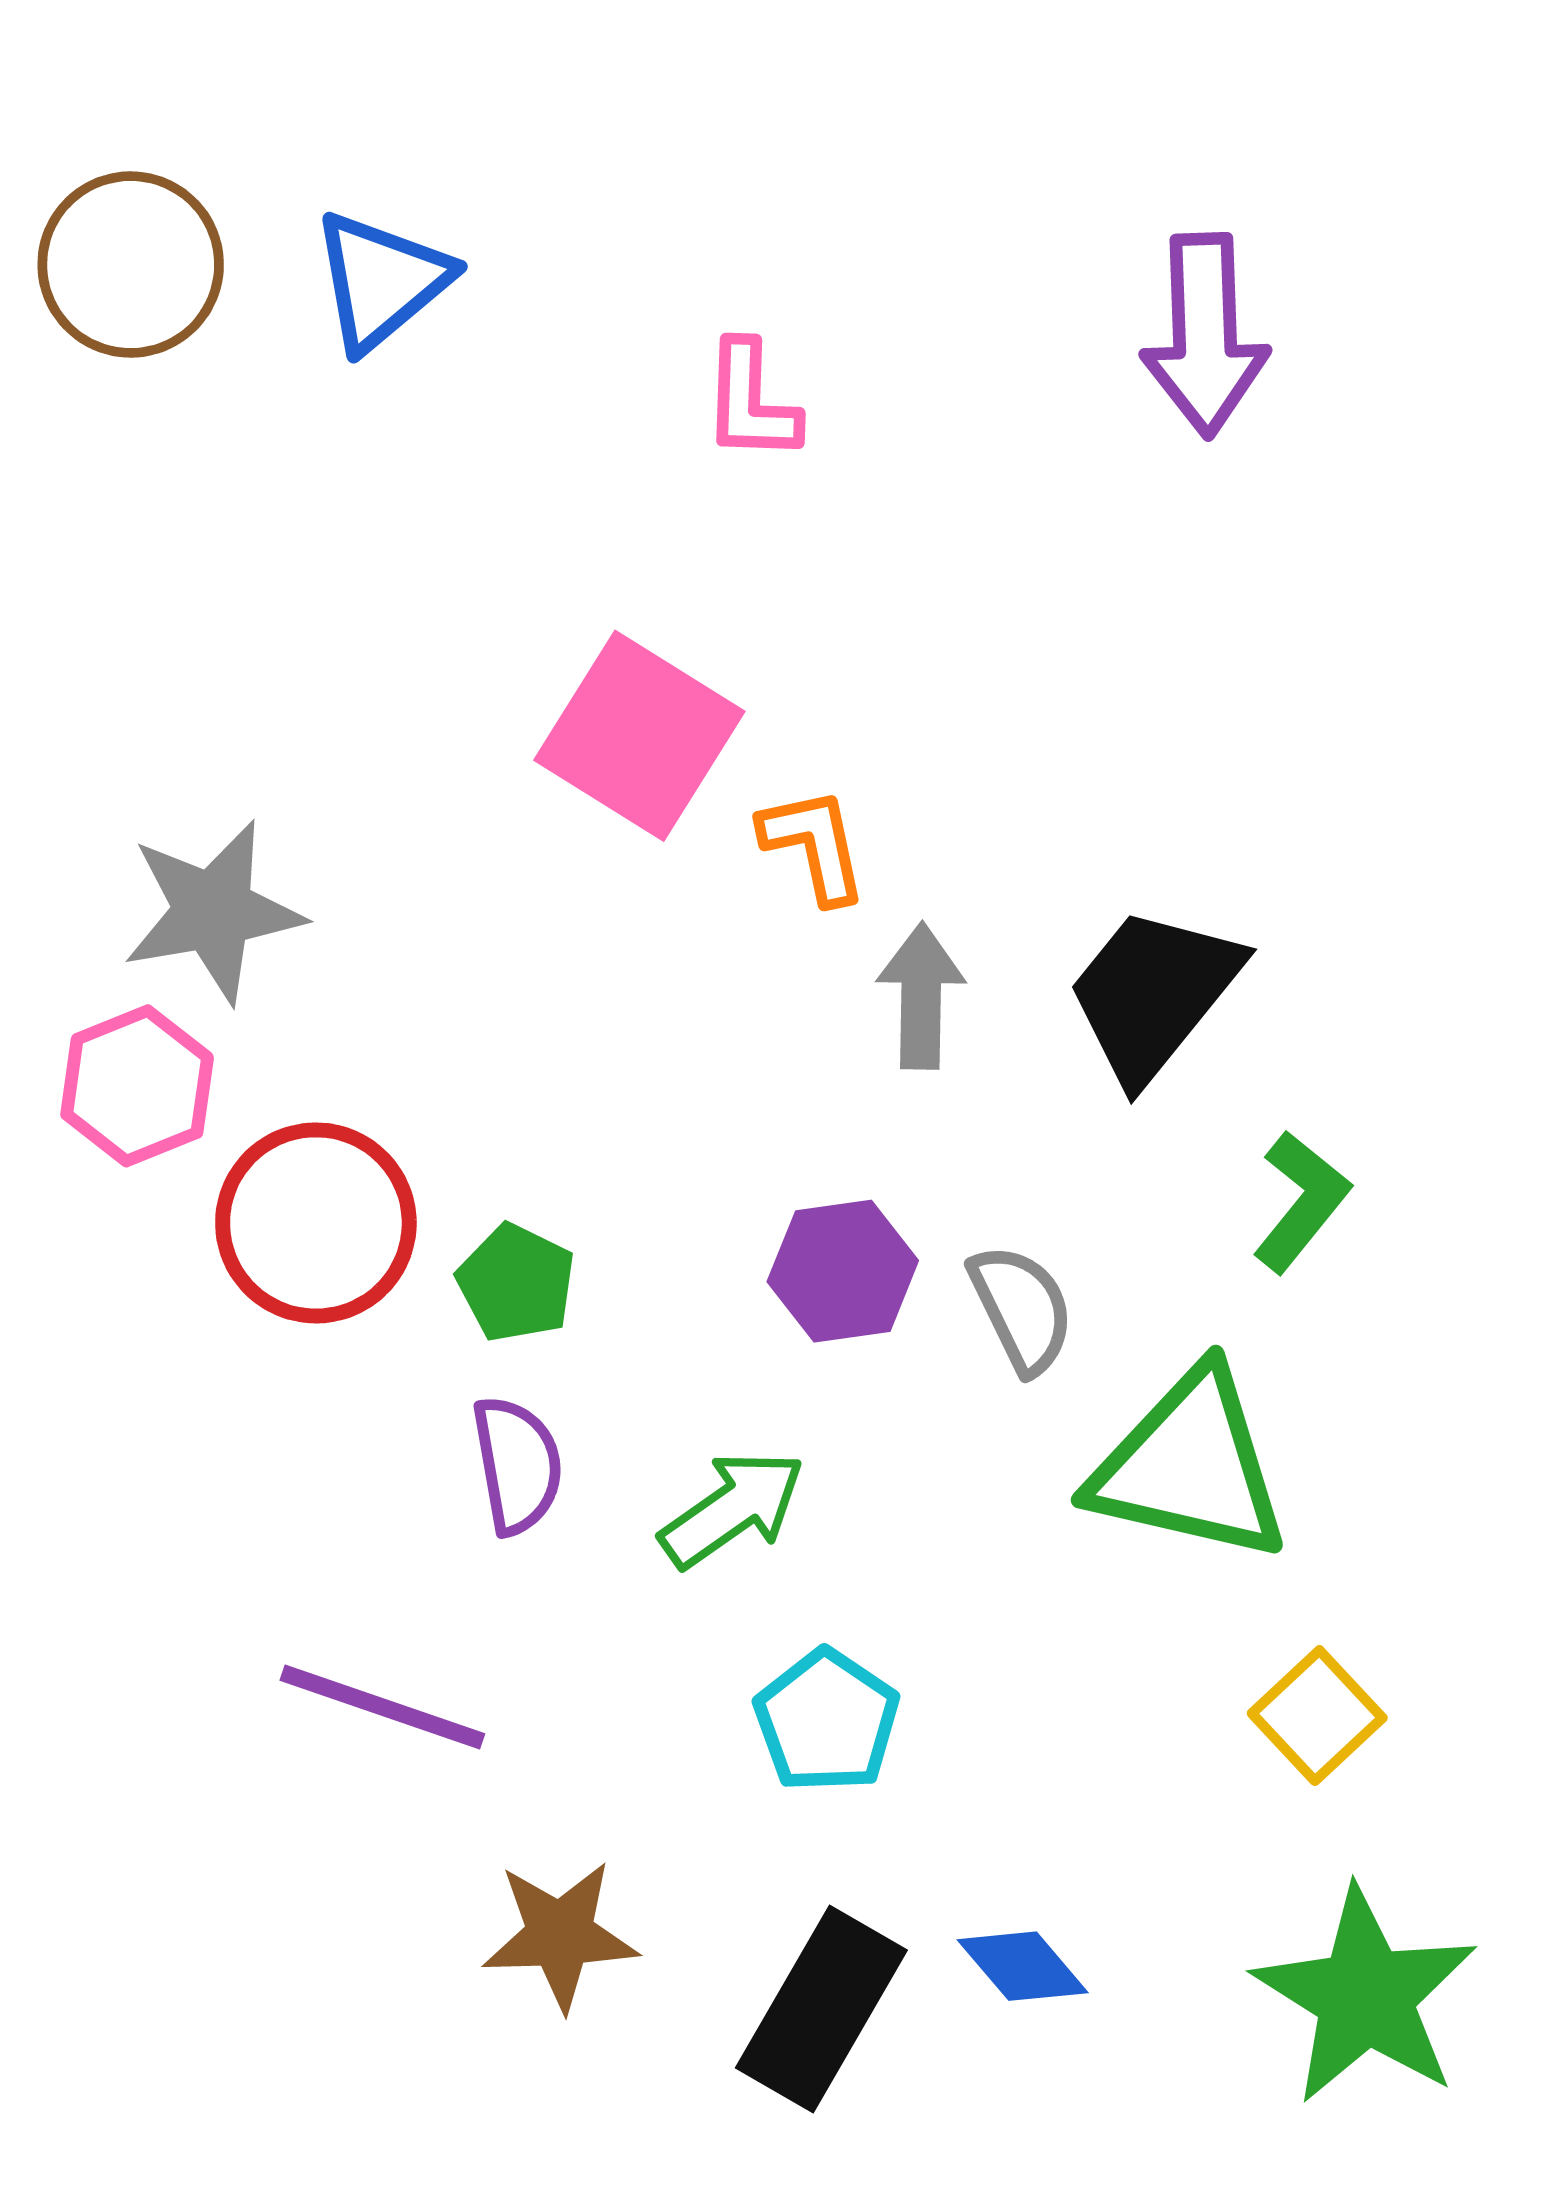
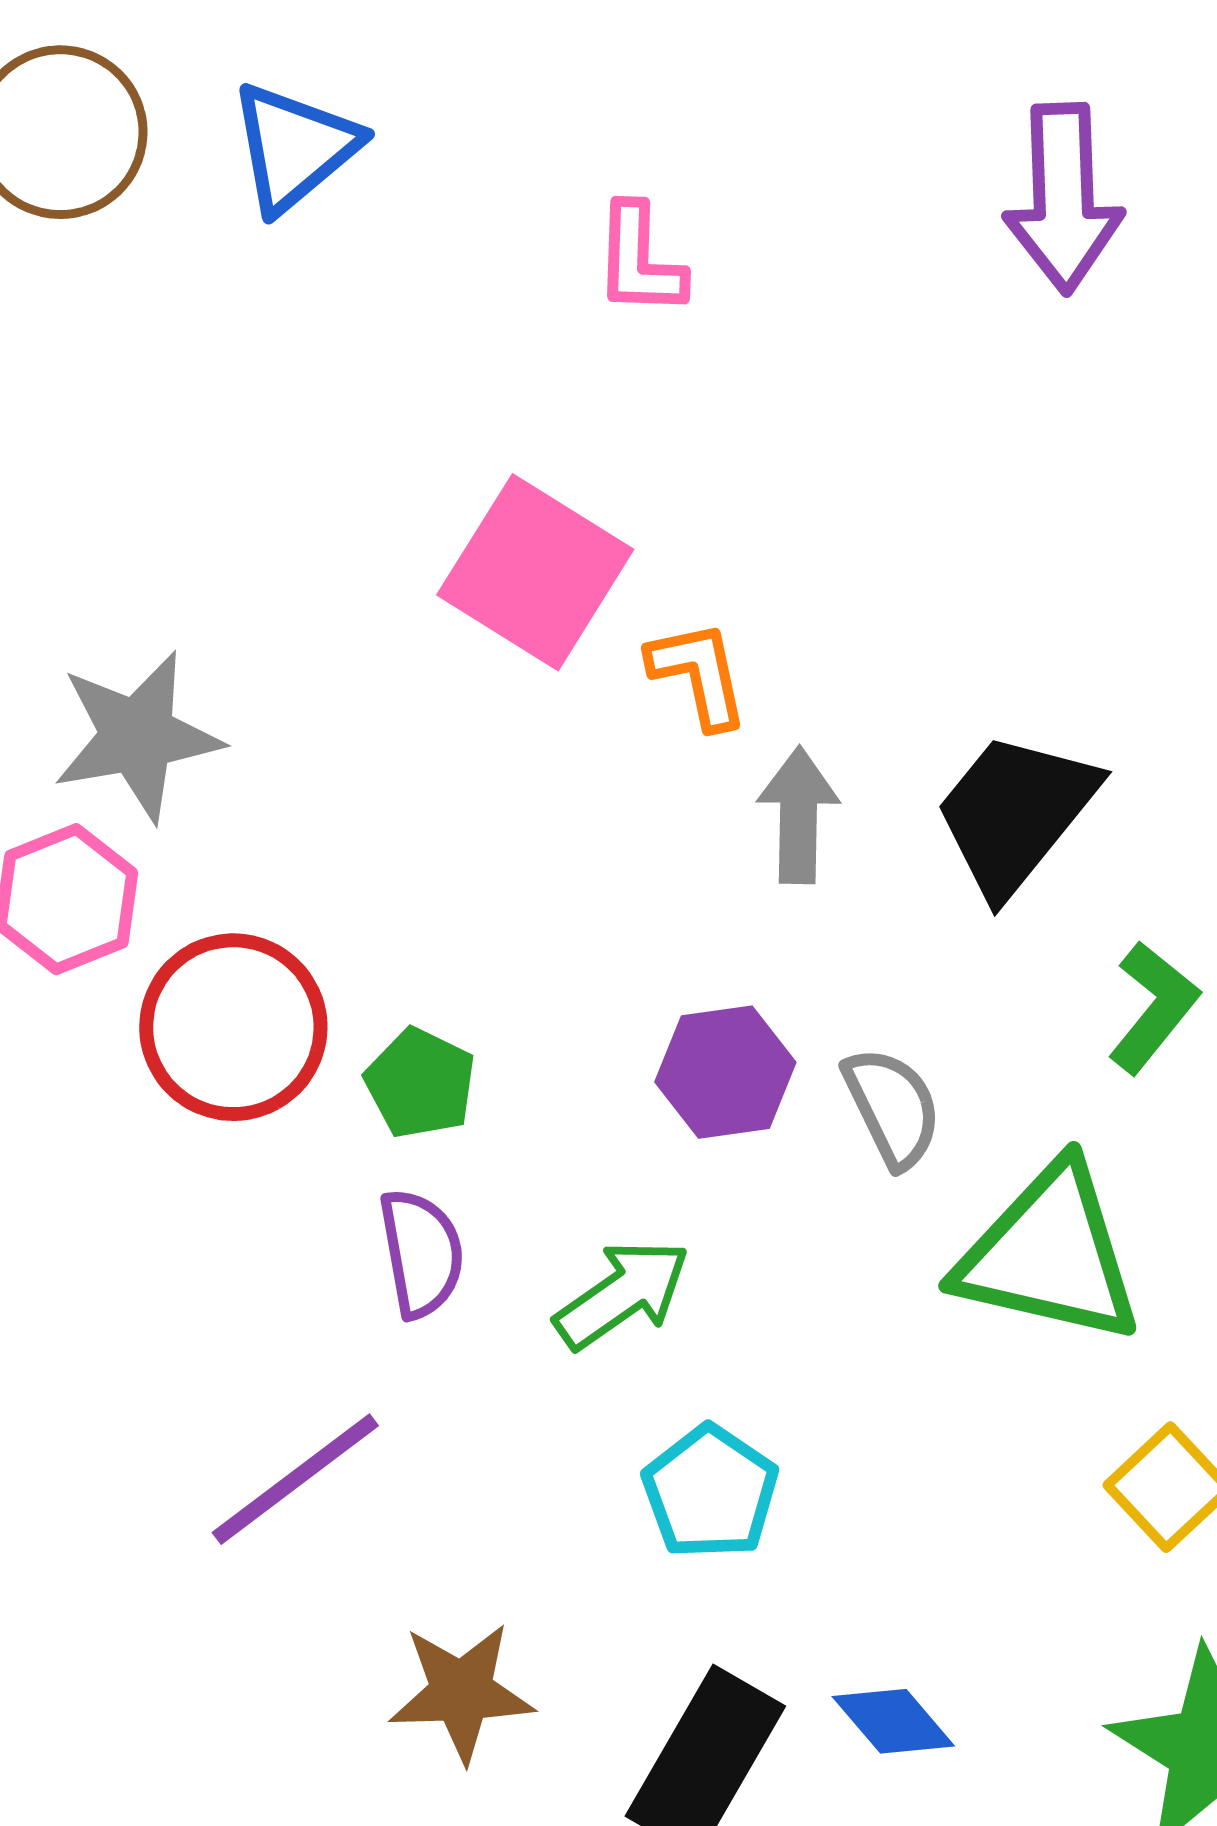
purple line: (382, 1707) -> (295, 1479), turned -56

